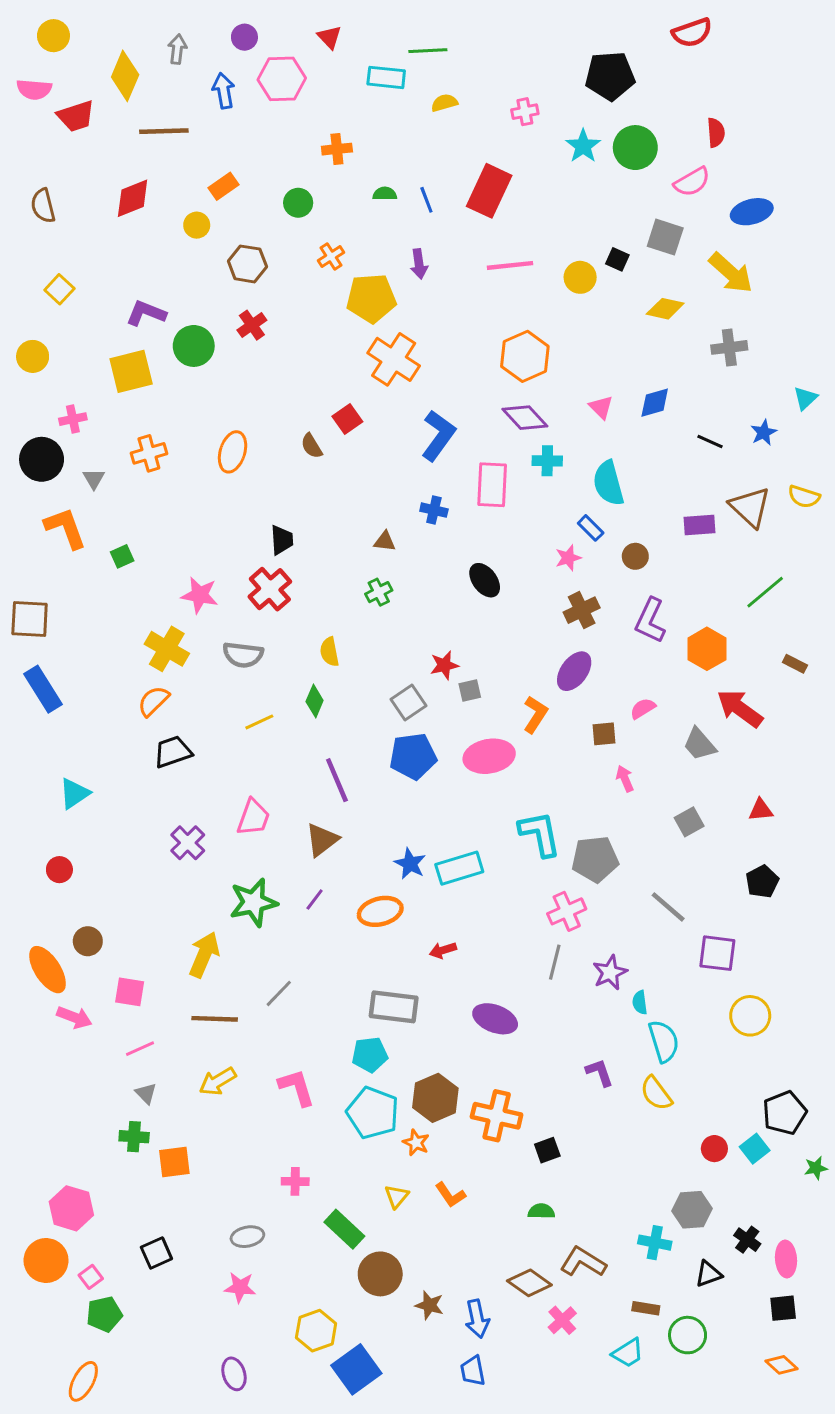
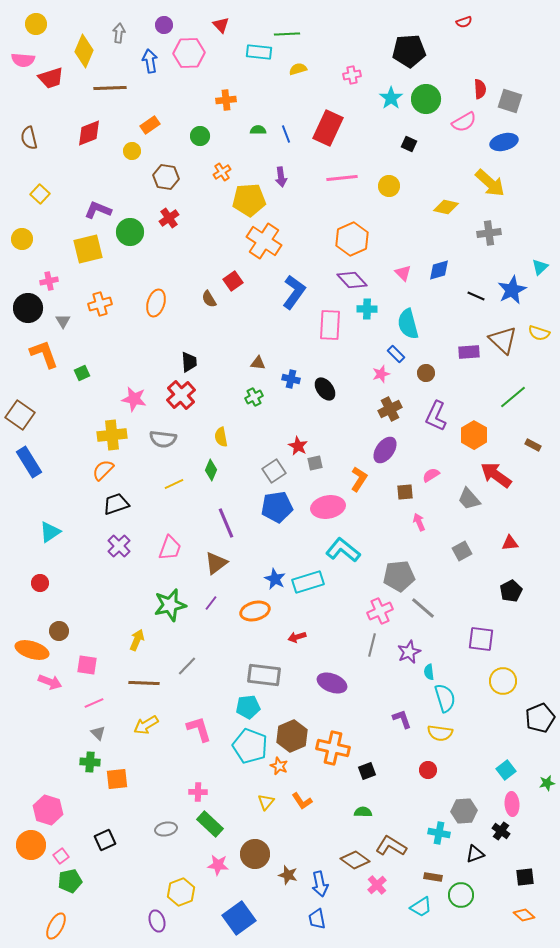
red semicircle: (692, 33) -> (464, 22), size x0.6
gray square: (665, 237) -> (510, 101), moved
black square: (617, 259) -> (409, 144), moved
blue star: (764, 432) -> (512, 290), size x1.6
blue cross: (434, 510) -> (291, 379), moved
brown square: (30, 619) -> (20, 415), turned 32
yellow cross: (167, 649) -> (112, 435), turned -36
red star: (444, 665) -> (298, 446), turned -30
cyan L-shape: (540, 834) -> (343, 550), moved, turned -40
purple cross: (188, 843) -> (119, 546), moved
gray line: (668, 907) -> (423, 608), moved
yellow arrow: (204, 955) -> (137, 640), size x0.7
orange ellipse: (48, 970) -> (32, 650), turned -40
yellow semicircle: (656, 1093) -> (440, 733), turned -45
black pentagon: (785, 1113) -> (540, 718), moved
red circle: (714, 1149) -> (428, 770), moved
green rectangle: (344, 1229) -> (210, 824), moved
pink ellipse: (786, 1259) -> (512, 804), moved
pink star: (240, 1287) -> (218, 865), moved
yellow hexagon: (316, 1331) -> (181, 892), moved

